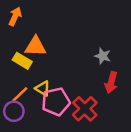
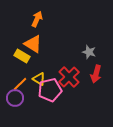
orange arrow: (15, 16) -> (37, 19), moved
orange triangle: (35, 46) -> (33, 44), turned 30
red cross: (85, 109) -> (69, 77), moved

